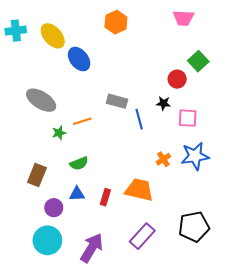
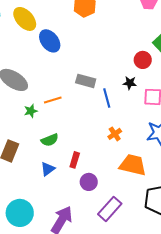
orange cross: (163, 159) -> (115, 134), moved
orange trapezoid: (139, 190) -> (133, 165), moved
blue triangle: (77, 194) -> (48, 169), turned -35
red rectangle: (105, 197) -> (75, 160), moved
purple circle: (54, 208) -> (89, 182), moved

